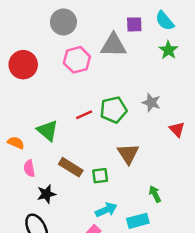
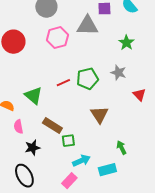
green star: (168, 50) -> (126, 43), moved
green square: (100, 176) -> (68, 141), moved

